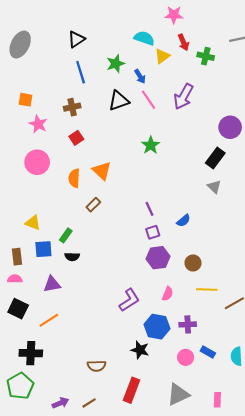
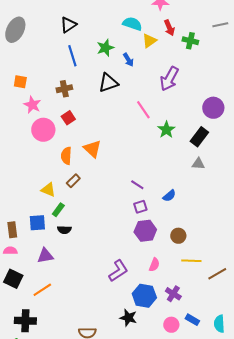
pink line: (148, 100) -> (143, 110), moved
green star: (151, 145) -> (166, 130), moved
pink circle: (37, 162) -> (43, 130), moved
gray triangle: (214, 187) -> (198, 164), turned -40
brown rectangle: (93, 205) -> (73, 181), moved
purple line: (150, 209) -> (137, 185), turned -32
yellow triangle: (33, 223) -> (48, 190), moved
purple cross: (188, 324) -> (173, 294), turned 35

